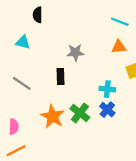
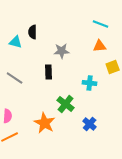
black semicircle: (38, 15) -> (33, 32), moved
blue cross: (107, 110) -> (90, 124), moved
orange star: (53, 116) -> (45, 123), moved

